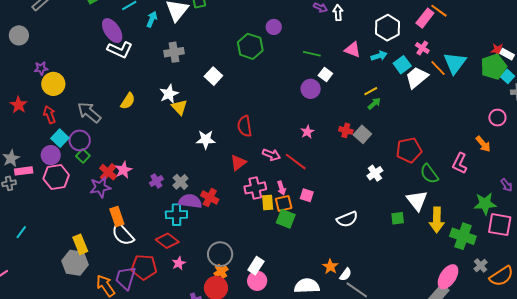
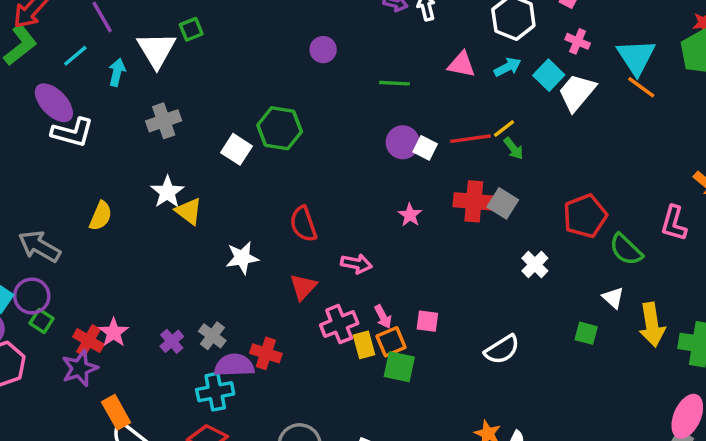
green hexagon: (250, 46) -> (280, 128), moved
orange line: (438, 68) -> (641, 87), moved
white square: (325, 75) -> (425, 148), moved
green arrow: (374, 104) -> (513, 148), turned 104
red cross: (346, 130) -> (474, 201), size x1.6
red line: (296, 162) -> (471, 139), moved, turned -35
white triangle: (417, 200) -> (613, 298), size x0.6
green square: (398, 218) -> (586, 333), turned 32

